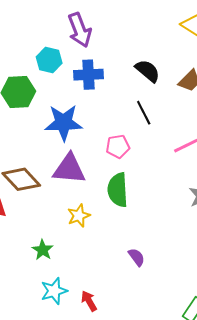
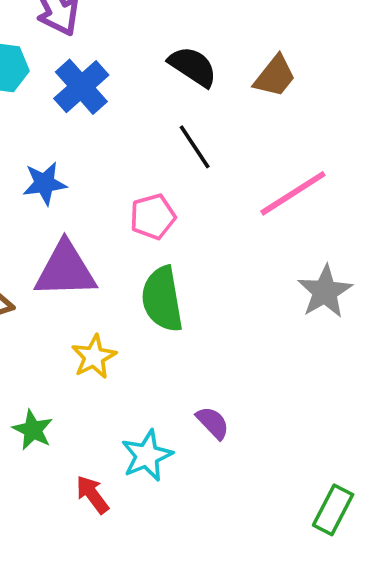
blue cross: (88, 75) -> (81, 87), turned -32
blue star: (64, 123) -> (45, 183), size x0.6
cyan star: (54, 291) -> (147, 456), moved
red arrow: (89, 301) -> (92, 494), moved

